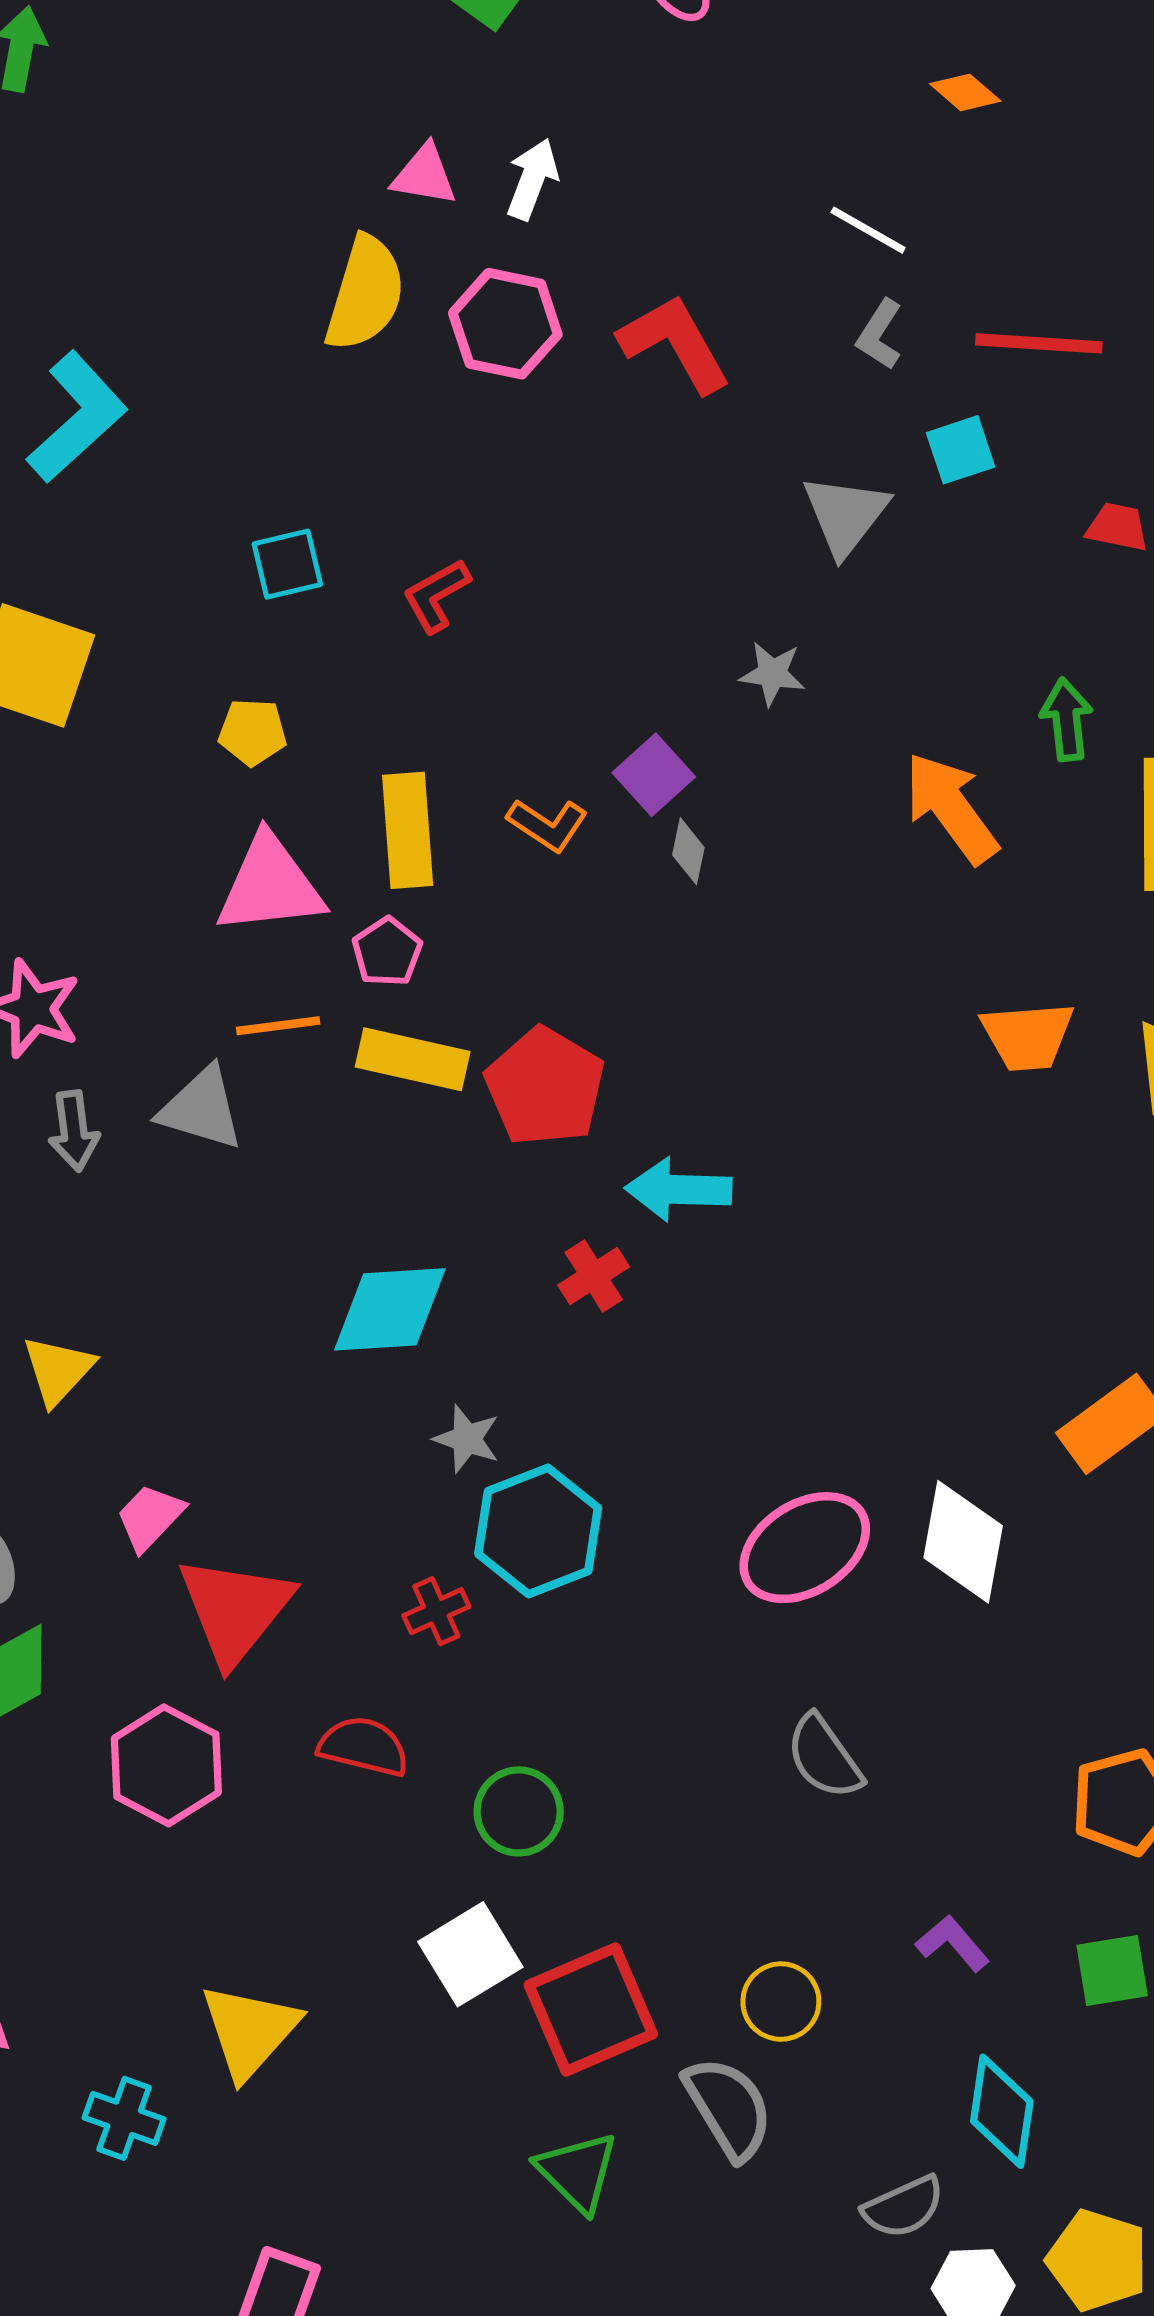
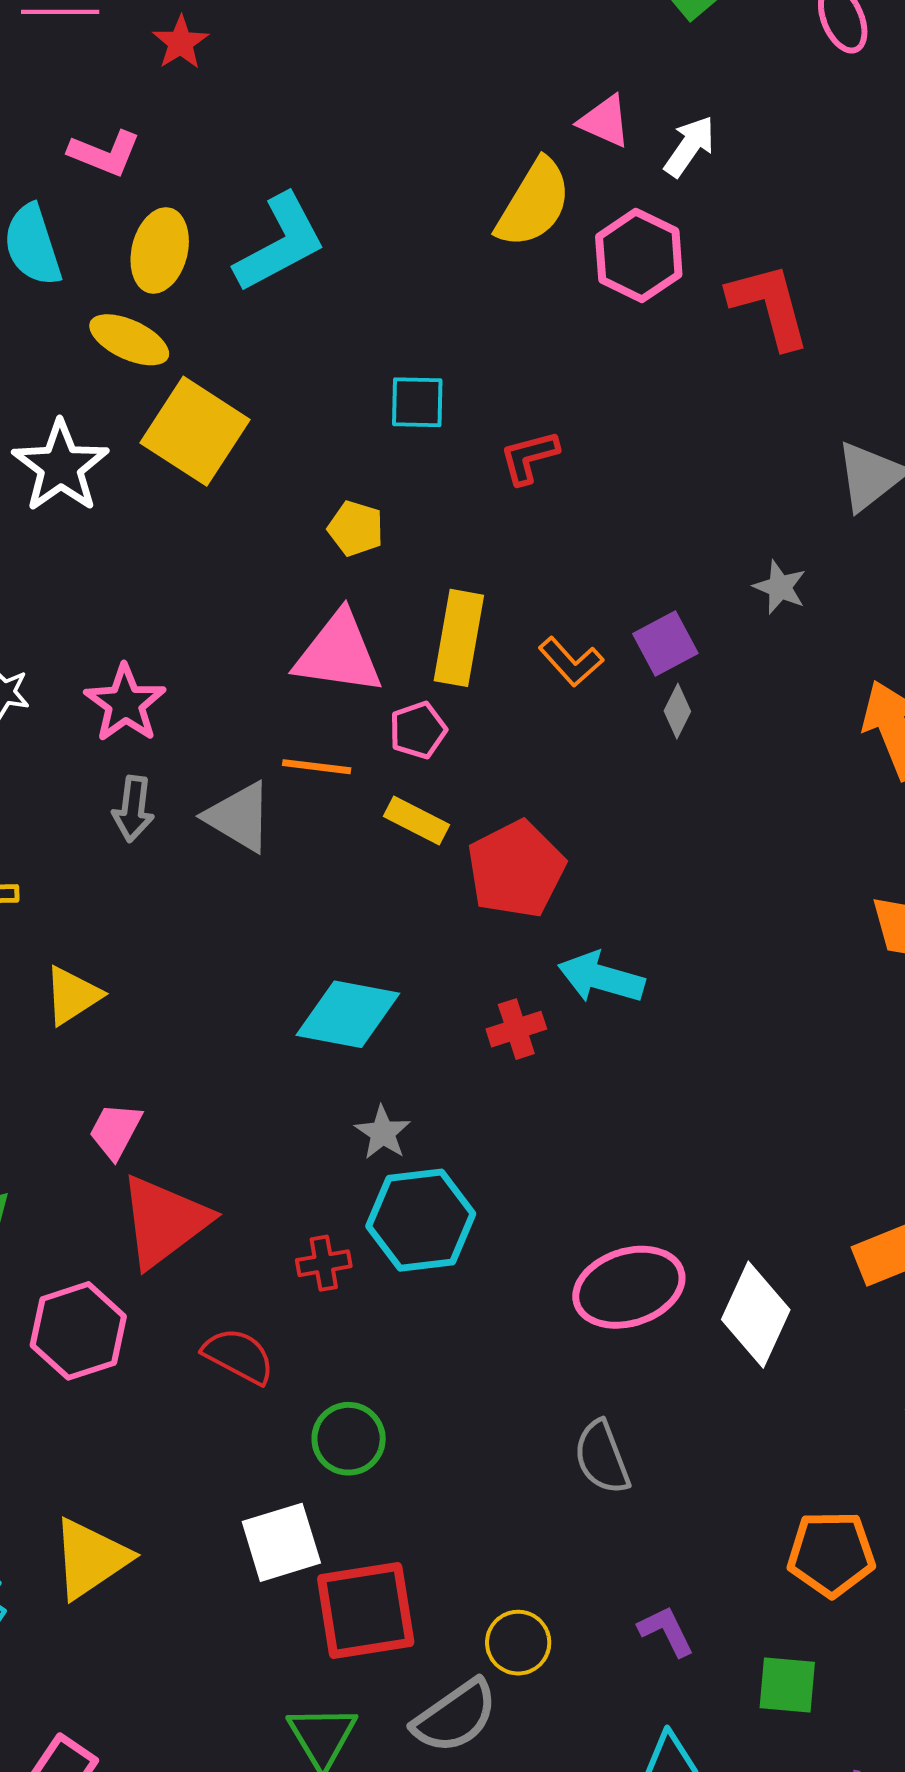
yellow rectangle: (413, 1059) -> (417, 820), size x0.7
pink trapezoid: (150, 1517) -> (115, 1131), turned -30
gray semicircle: (729, 2108) -> (455, 1716), turned 72

